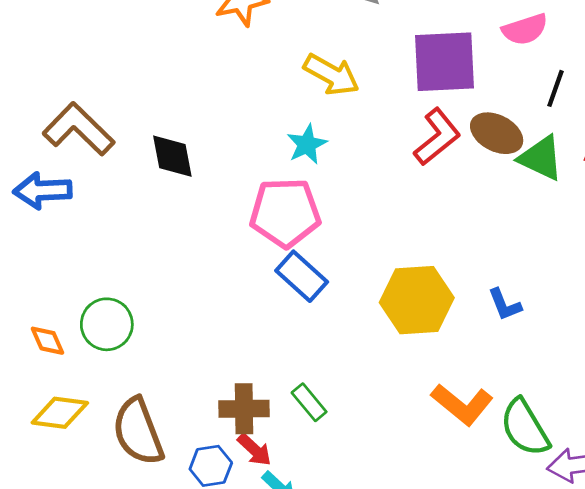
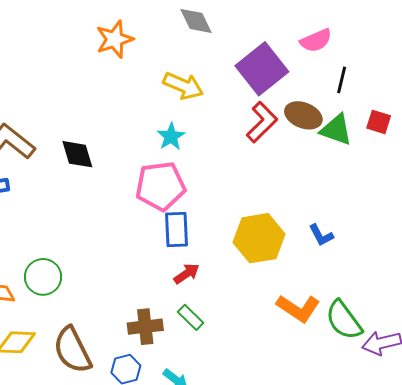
purple square: (445, 62) -> (262, 69), turned -30
blue rectangle: (302, 276) -> (176, 229), turned 51
red arrow: (254, 450) -> (187, 274), moved, turned -72

